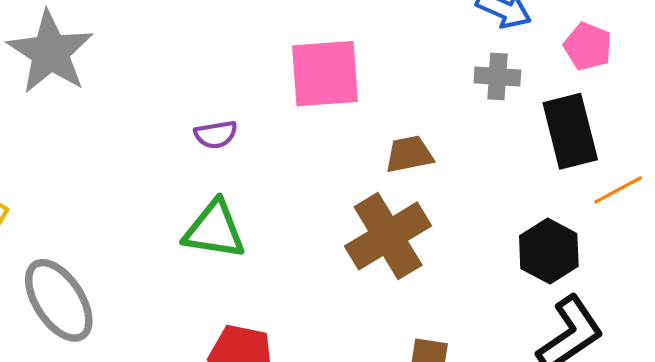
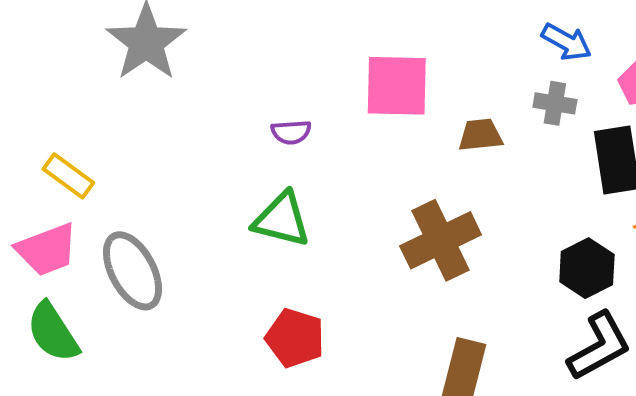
brown trapezoid: (409, 154) -> (480, 135), moved

